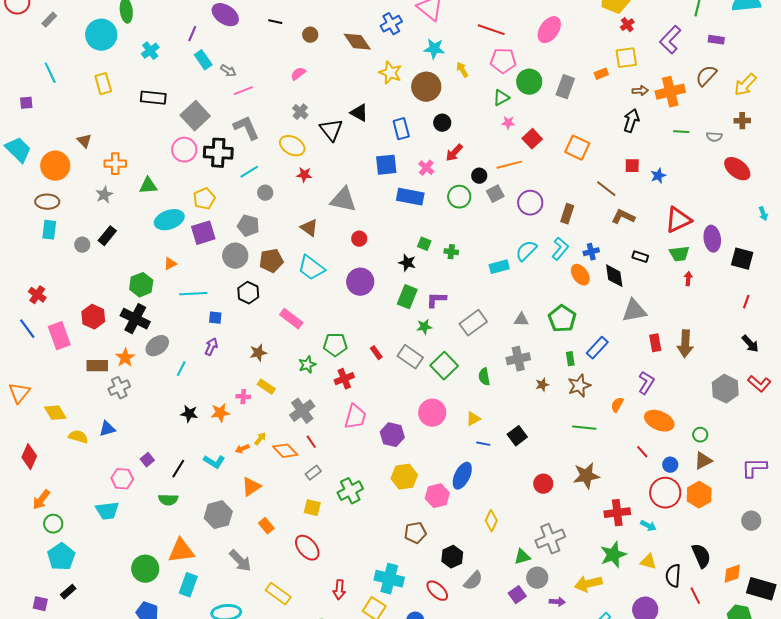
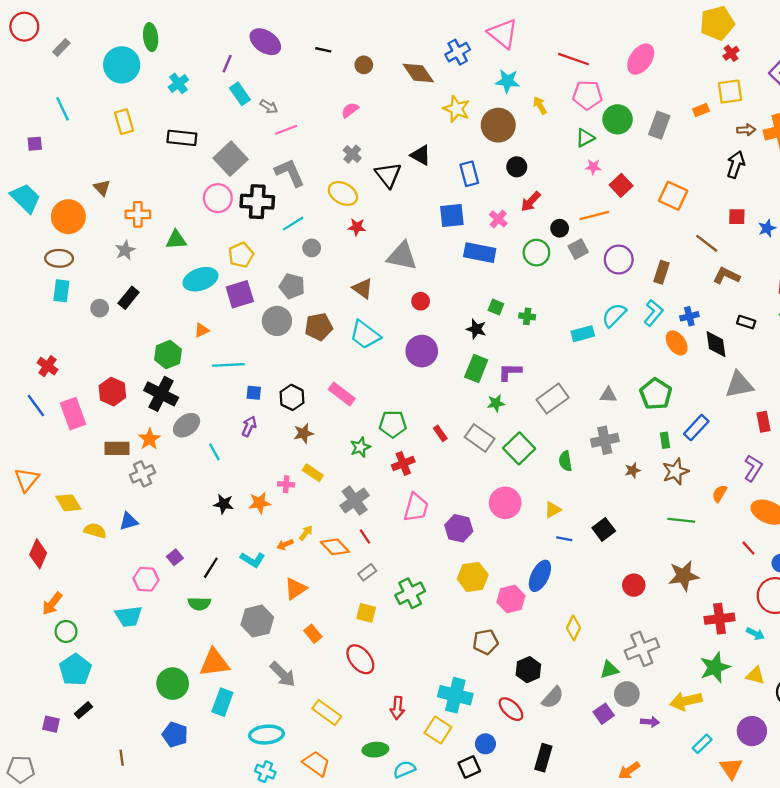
black hexagon: (248, 293) -> (292, 397), moved
cyan line: (181, 369) -> (214, 452), turned -56

